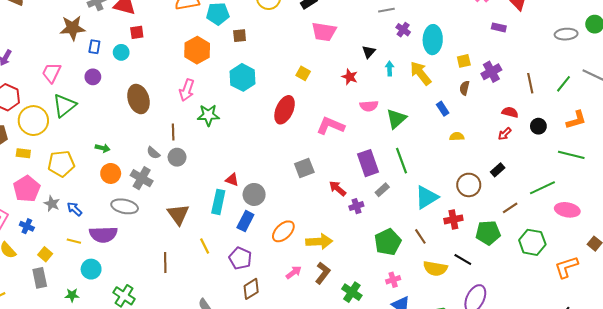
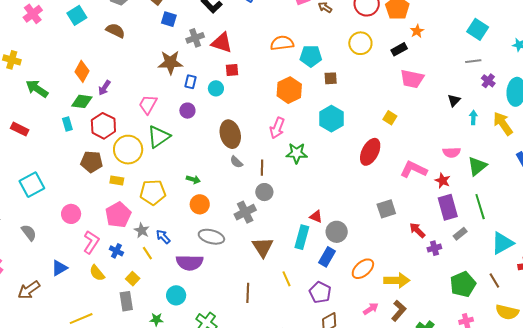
red star: (350, 77) -> (443, 181), moved
gray semicircle: (153, 153) -> (236, 162), moved
gray cross: (142, 178) -> (245, 212), moved, turned 30
yellow line: (74, 241) -> (147, 253), moved, turned 40

